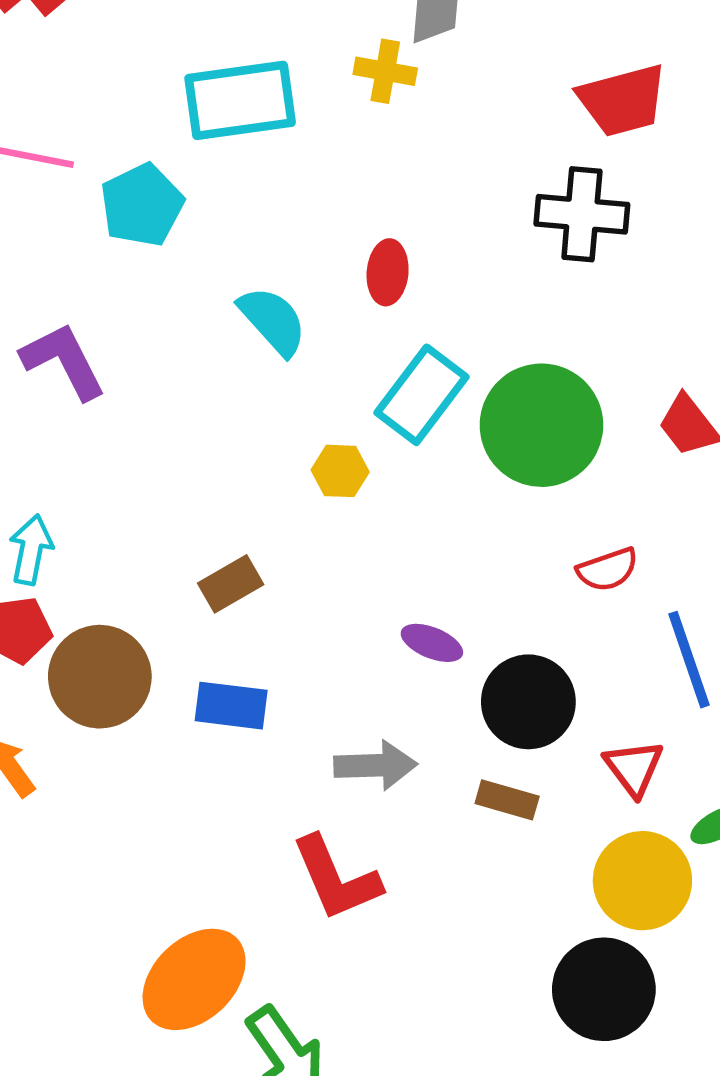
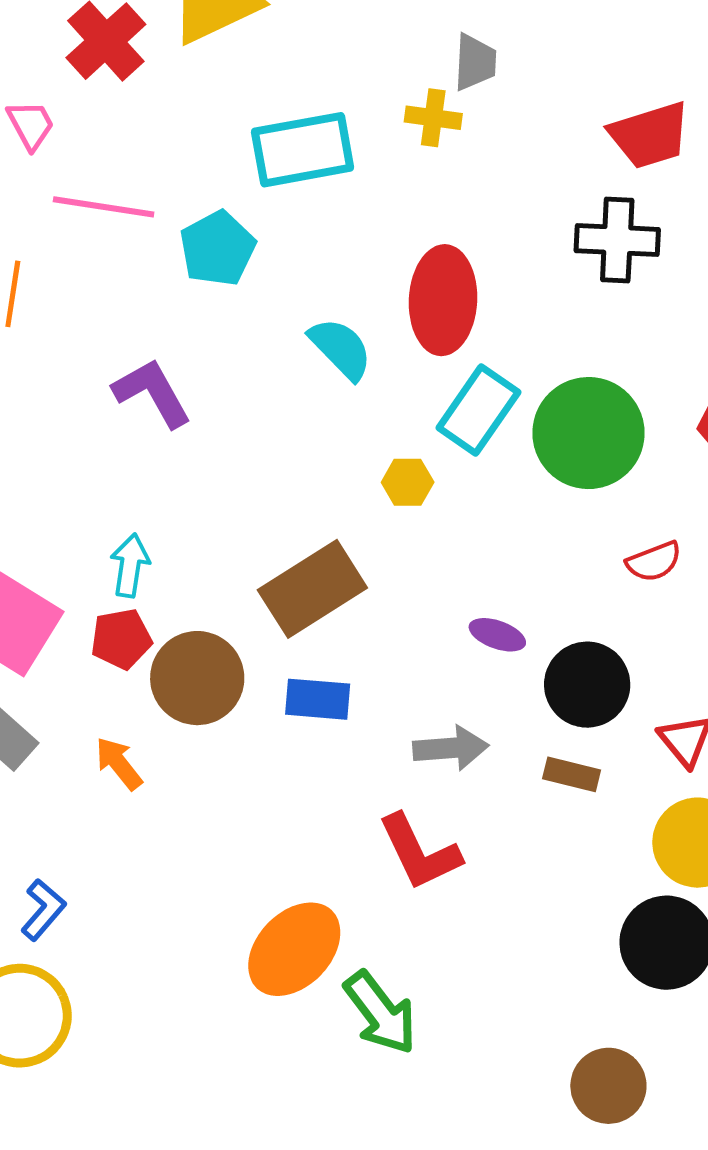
red ellipse: (388, 272) -> (443, 300), size x1.8
brown rectangle: (231, 584) -> (312, 589), size x1.8

